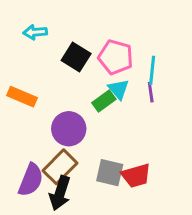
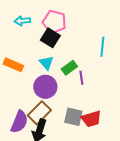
pink pentagon: (116, 57) -> (54, 22), moved
cyan triangle: (118, 89) -> (46, 63), moved
purple line: (151, 92) -> (81, 78), moved

